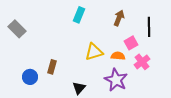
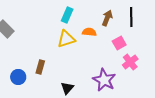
black line: (149, 27) -> (131, 17), moved
yellow triangle: (94, 52) -> (66, 39), moved
orange semicircle: (118, 56) -> (89, 32), moved

